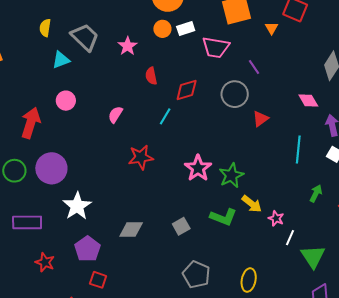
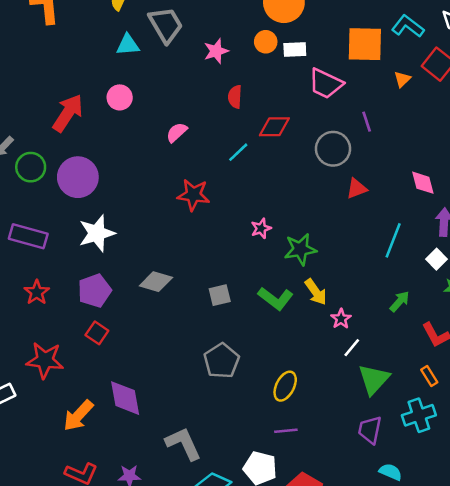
pink star: (198, 168) -> (261, 228), size x0.6

